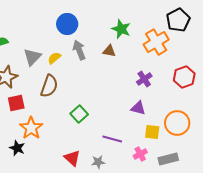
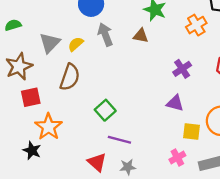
orange cross: (156, 42) -> (196, 25), size x0.7
purple line: (112, 139) -> (119, 140), moved

